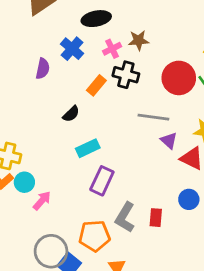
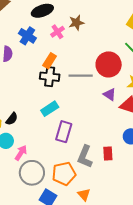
black cross: (126, 75) -> (50, 77), moved
red circle: (179, 78) -> (109, 64), moved
black semicircle: (71, 114) -> (12, 119), moved
gray line: (153, 117) -> (81, 76), moved
gray circle: (51, 251) -> (32, 173), moved

